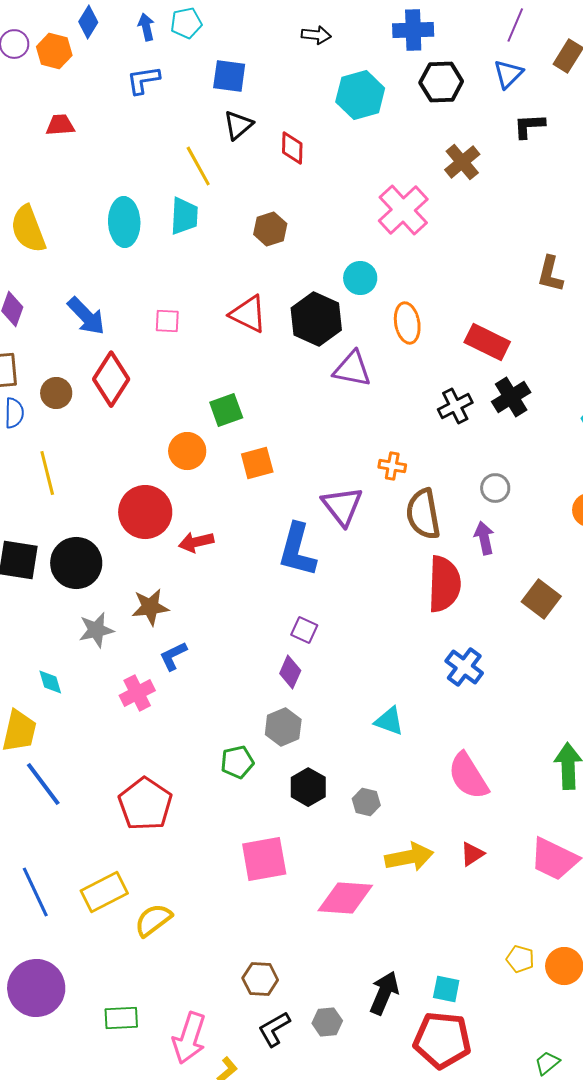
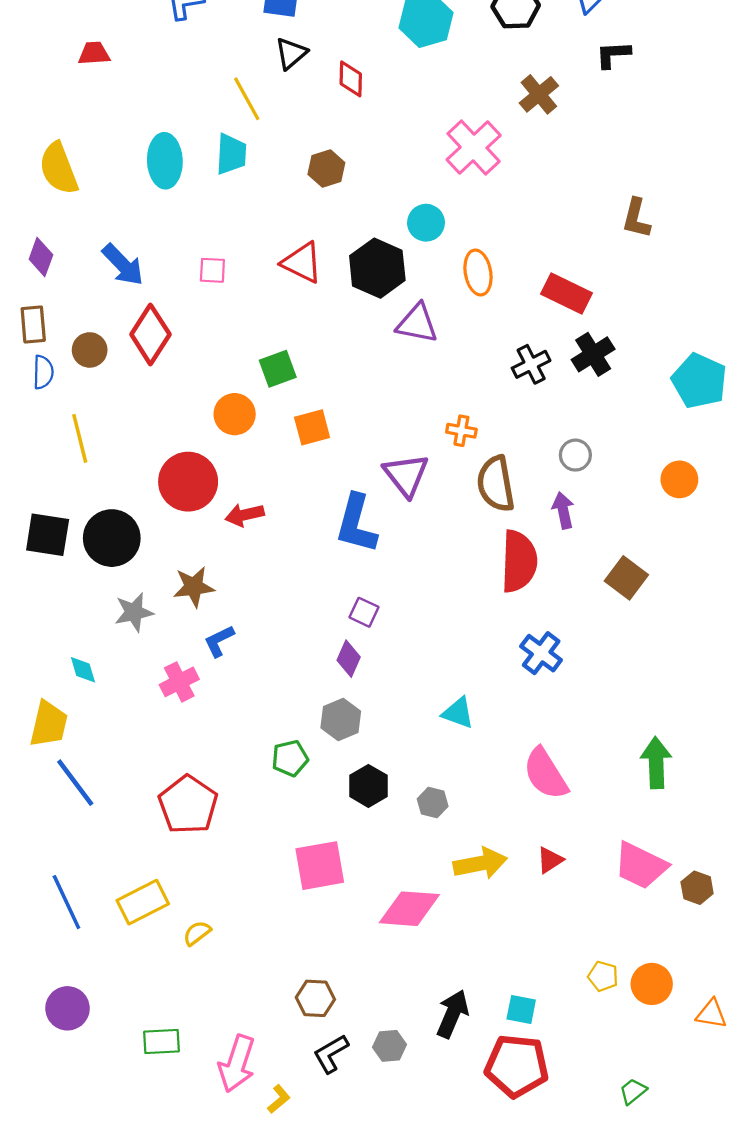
yellow semicircle: (153, 920) -> (197, 933), size x0.7
purple circle: (36, 988) -> (67, 1008), size x0.7

